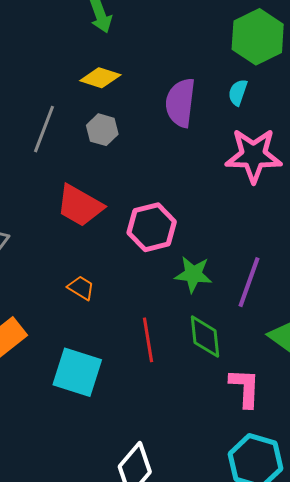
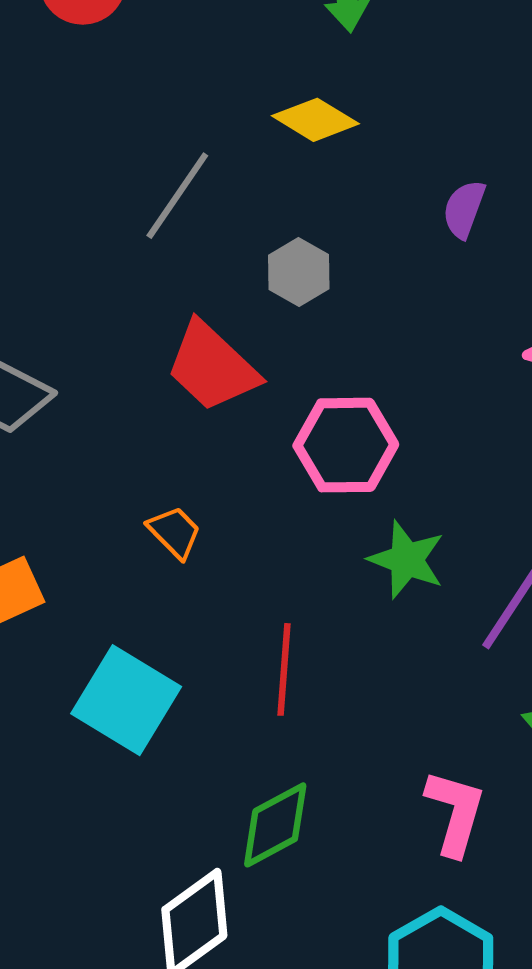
purple semicircle: (180, 103) -> (464, 209), size x0.6
gray hexagon: (102, 130) -> (299, 272), moved
green diamond: (205, 337) -> (275, 825), moved, turned 54

